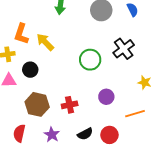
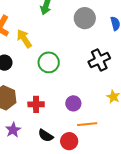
green circle: (90, 60) -> (49, 62), moved
orange line: (135, 114) -> (87, 124), moved
black semicircle: (85, 134) -> (46, 136), turned 49

